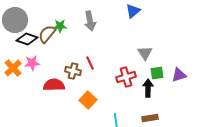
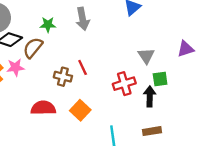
brown semicircle: (47, 34) -> (33, 48), moved
purple triangle: (179, 75) -> (186, 49), moved
red semicircle: (54, 85) -> (43, 108), moved

